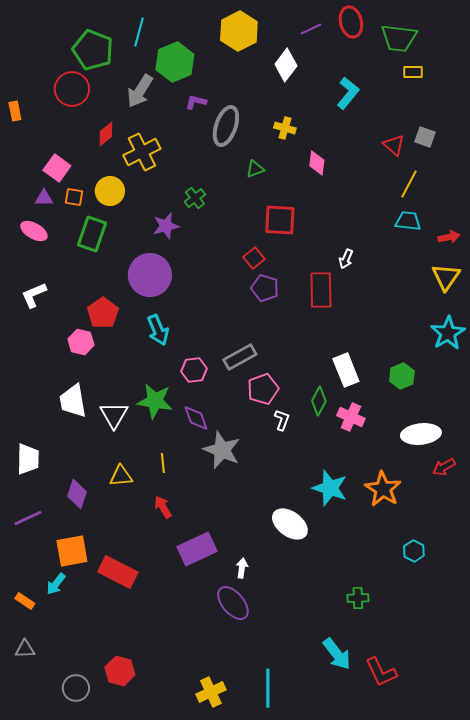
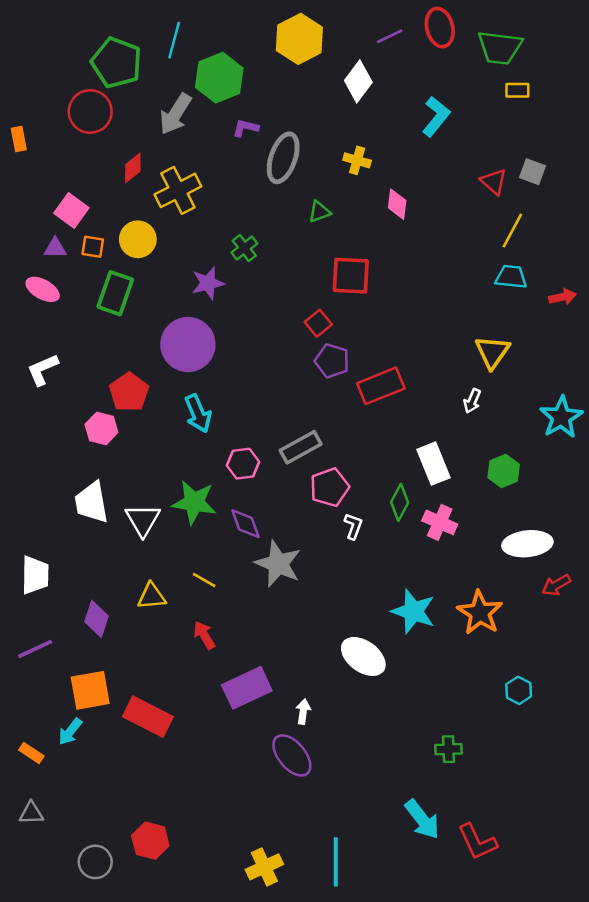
white arrow: (346, 259) -> (472, 401), moved
yellow triangle: (446, 277) -> (492, 352), moved
red rectangle: (321, 290) -> (381, 386), moved, turned 69
yellow line: (163, 463) -> (204, 580), turned -54

